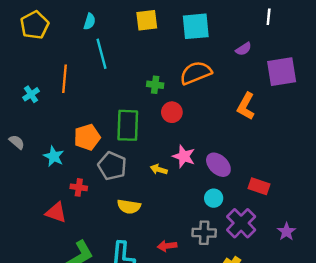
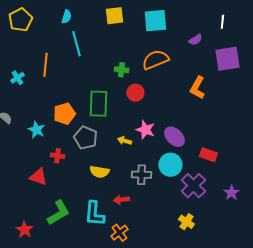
white line: (269, 17) -> (222, 22), moved
cyan circle: (214, 198) -> (170, 165), size x1.5
gray cross: (204, 233) -> (141, 175), moved
red arrow: (167, 246) -> (121, 200), moved

